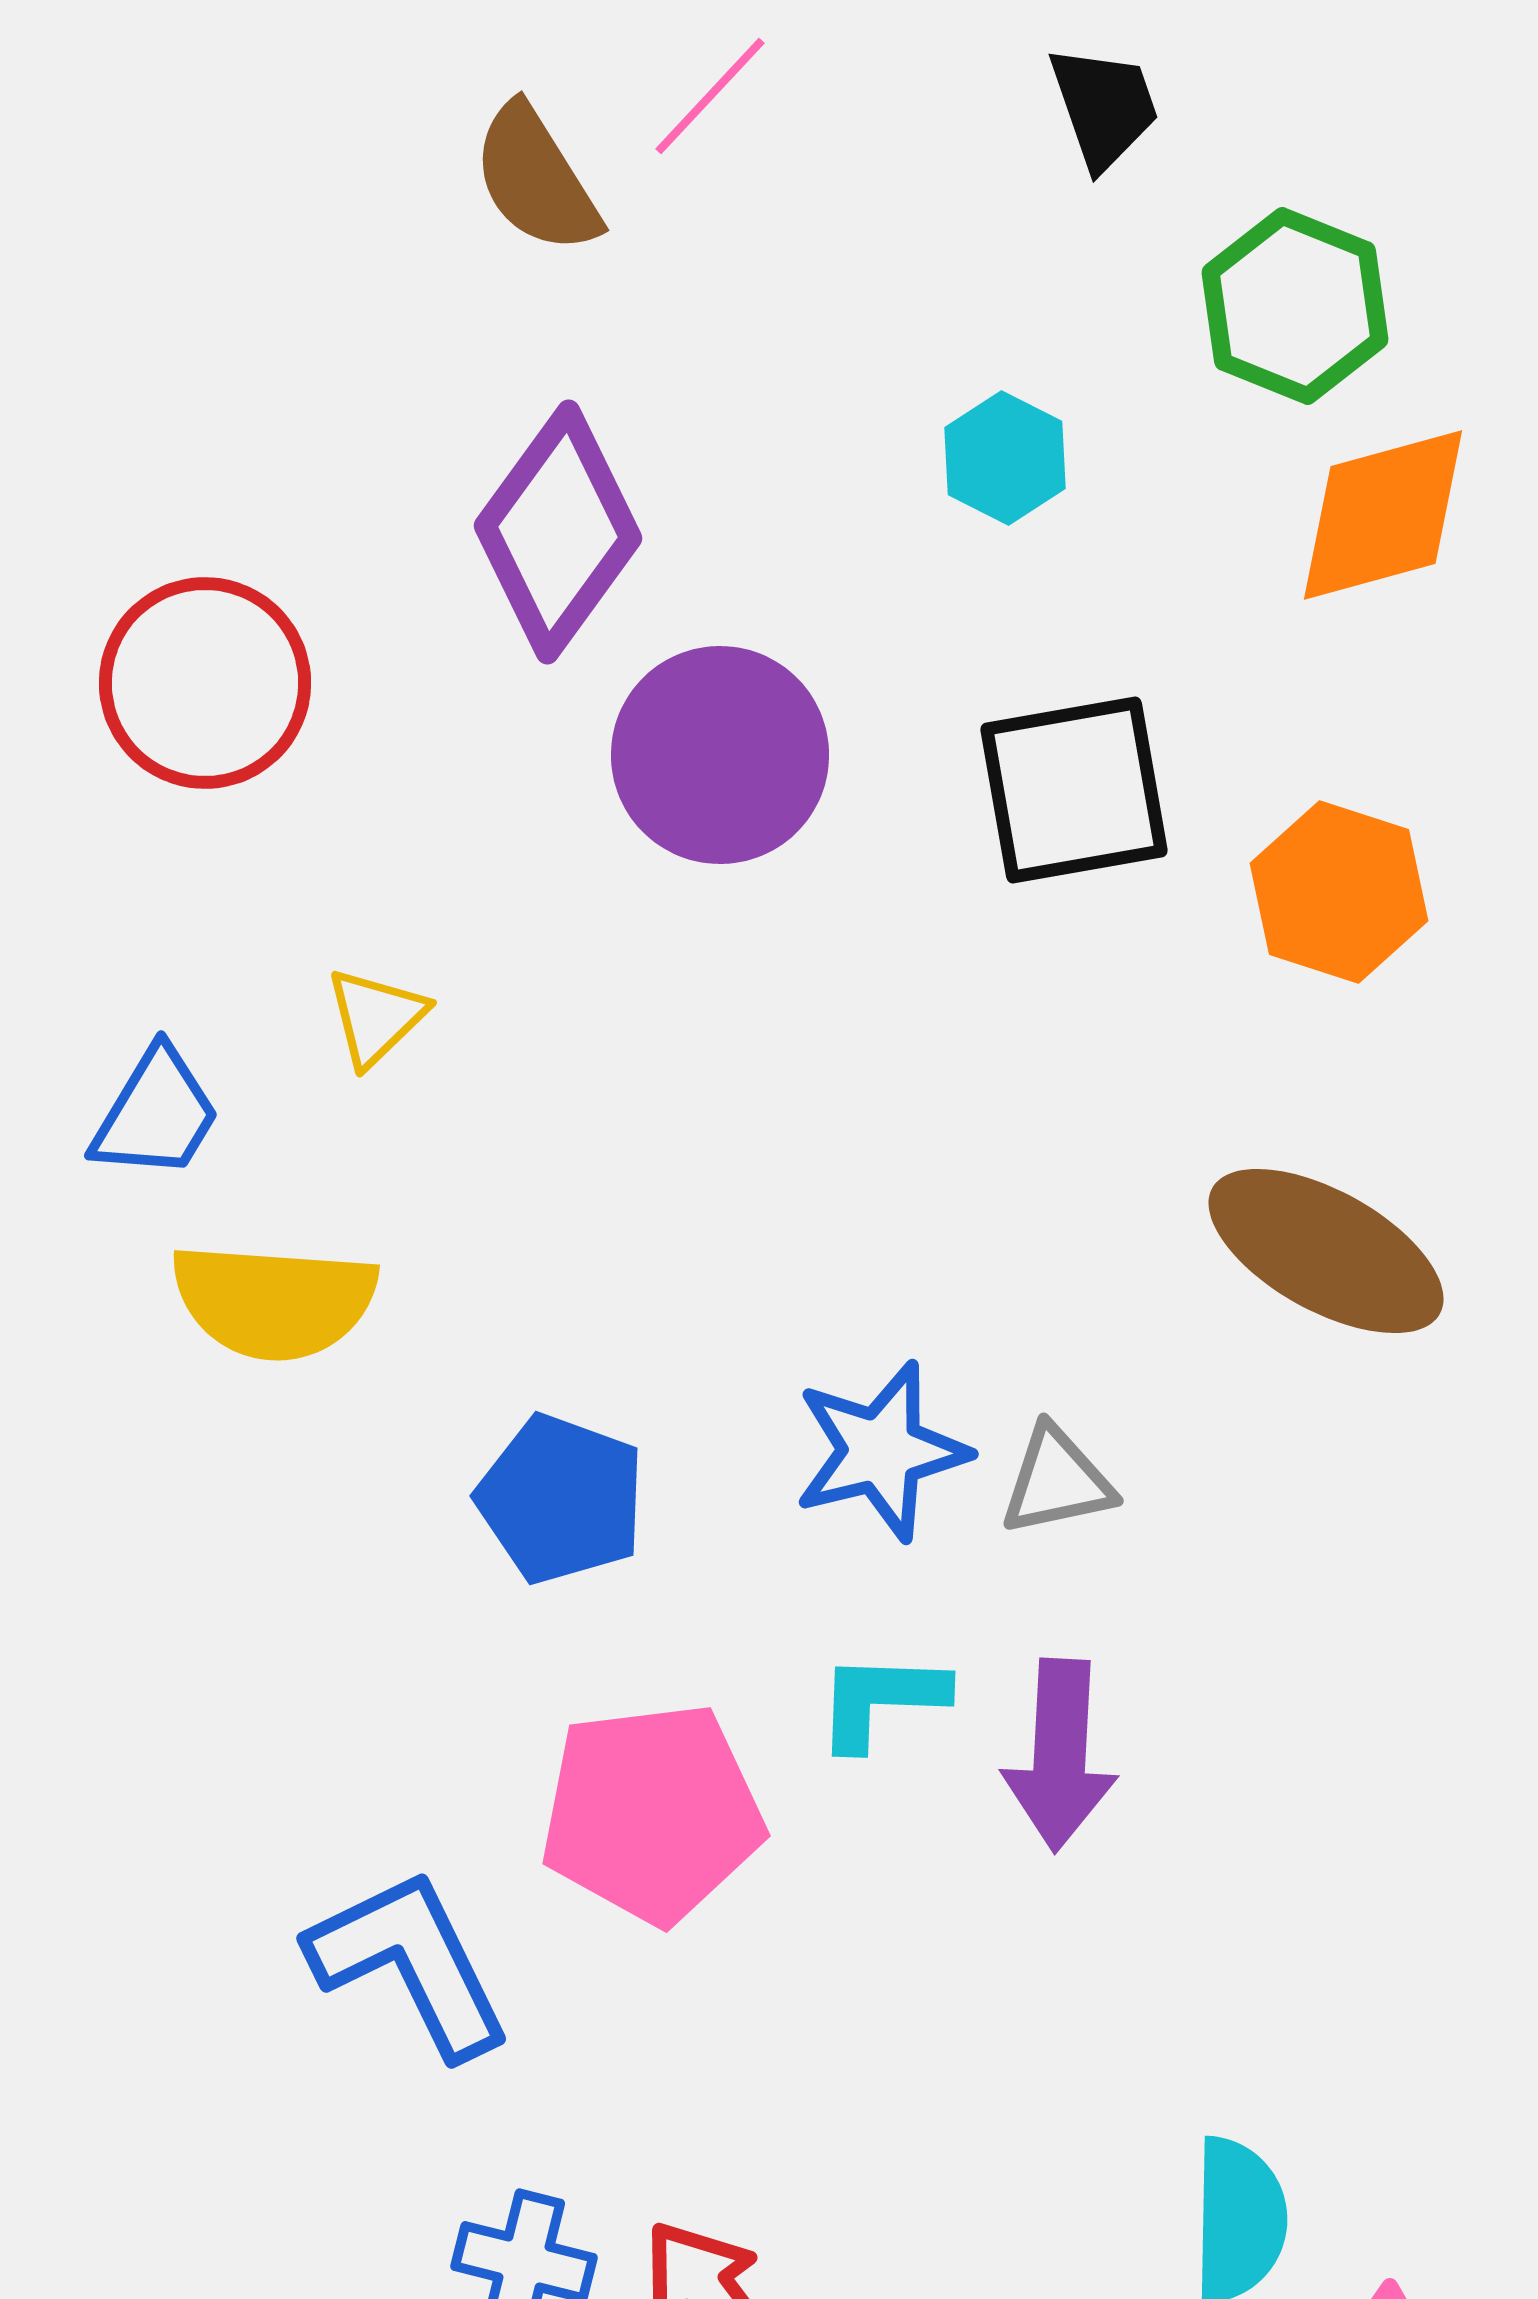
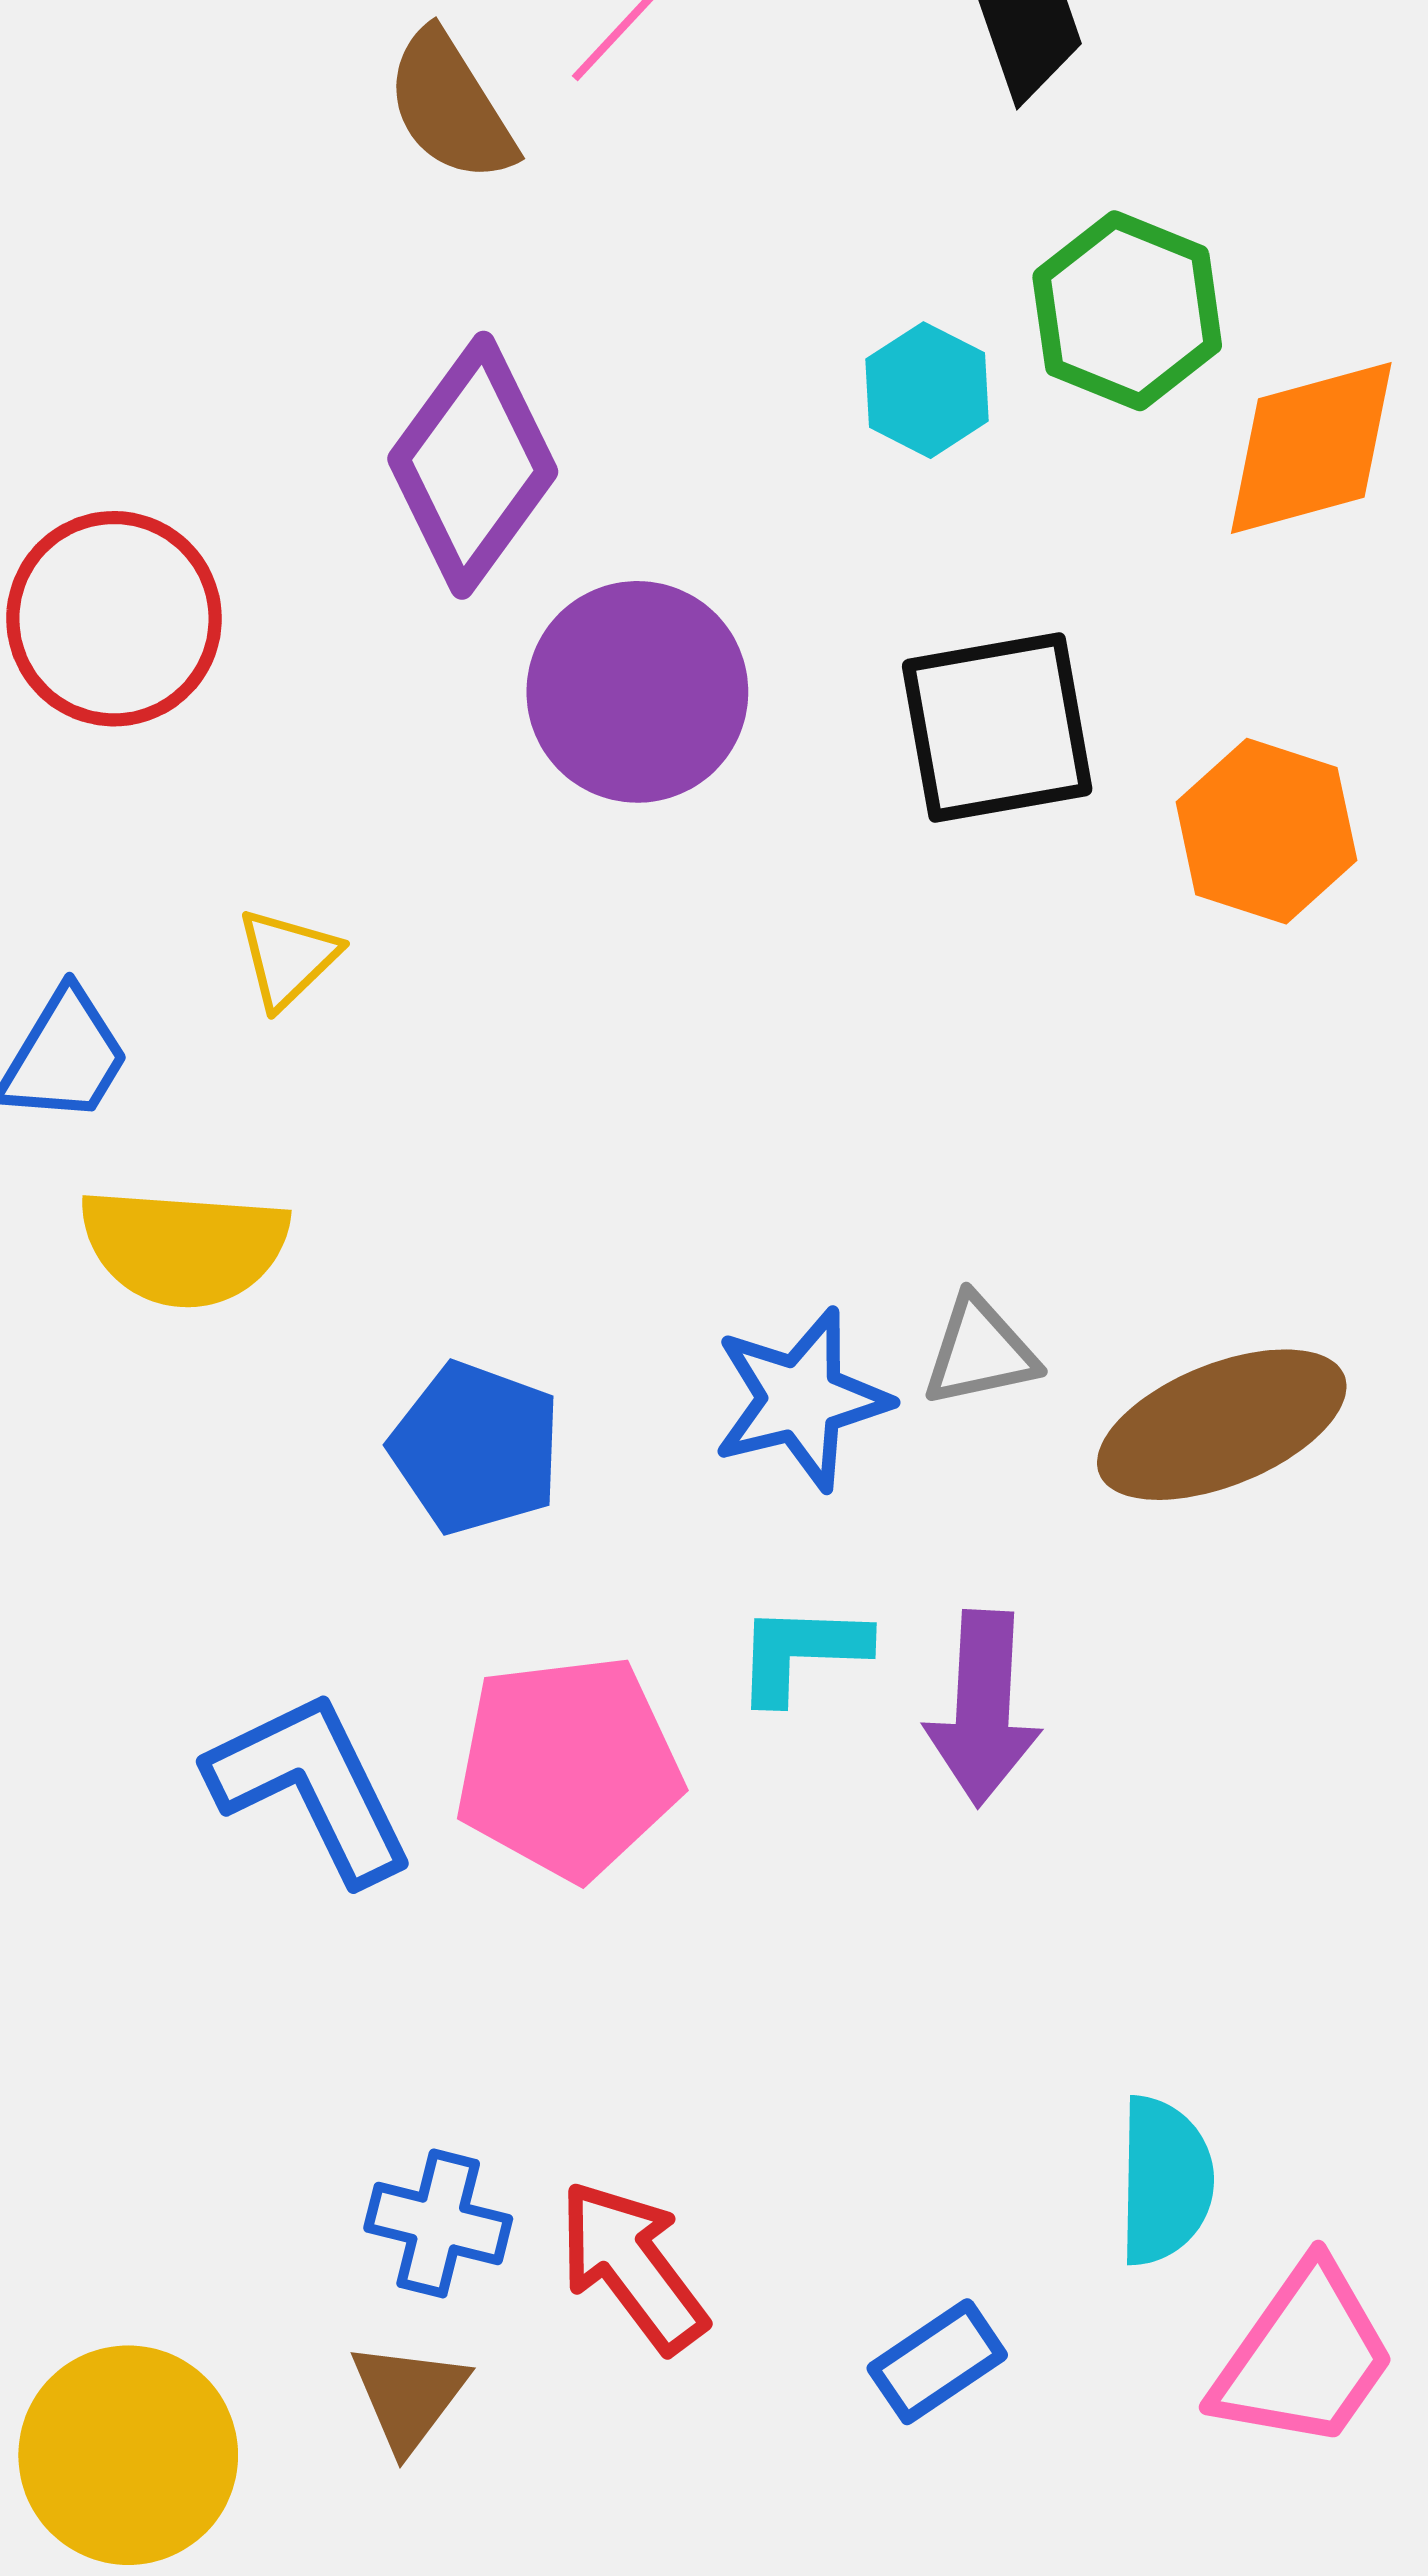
green hexagon: (1295, 306) -> (1127, 311), moved
brown ellipse: (1326, 1251) -> (1222, 1425), moved, turned -51
gray triangle: (1057, 1481) -> (980, 1351), moved
blue L-shape: (410, 1963) -> (311, 1786), moved

